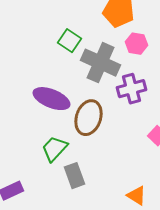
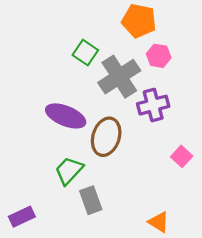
gray cross: (100, 63) -> (119, 77), turned 33

